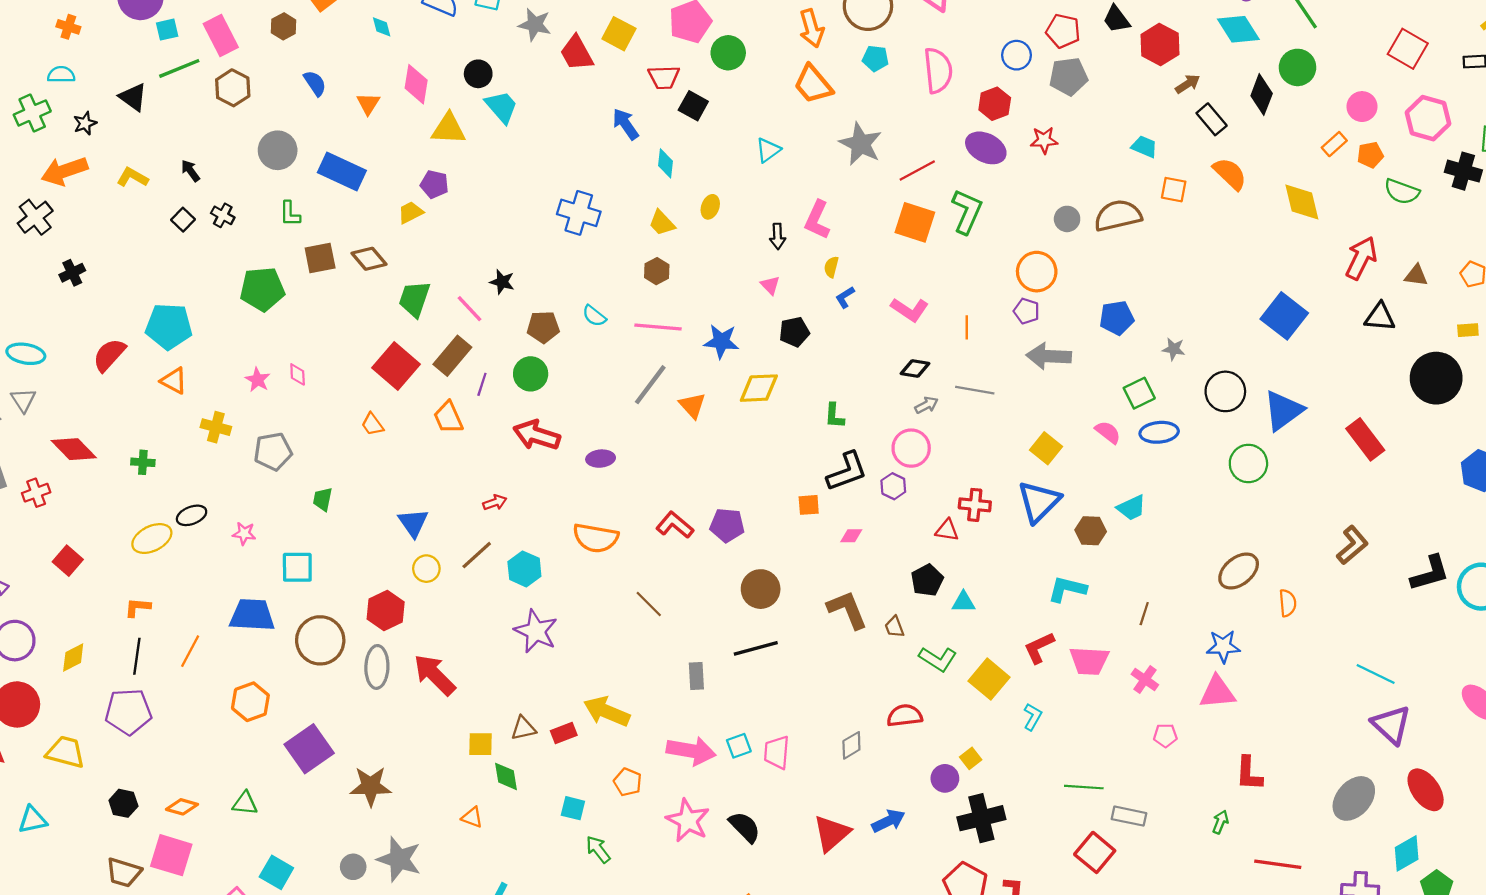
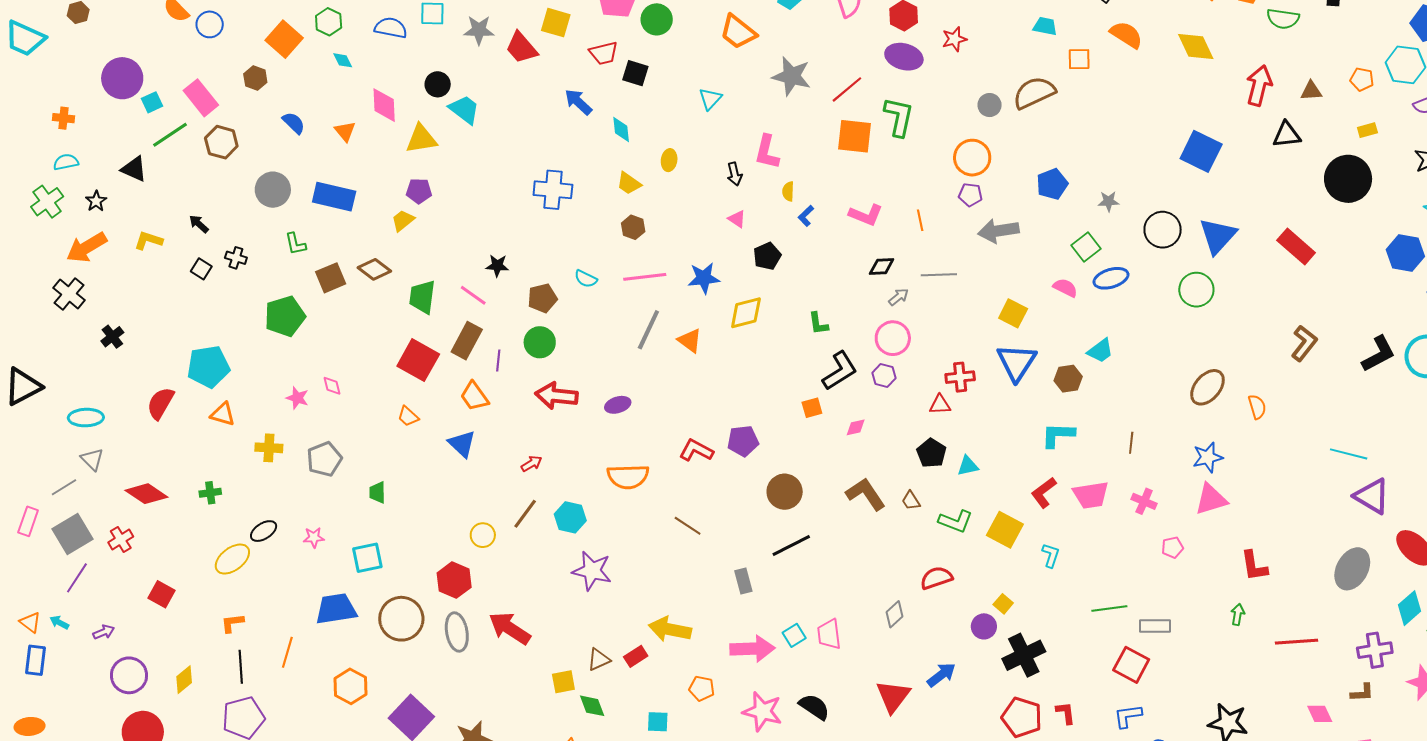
blue triangle: (413, 523) -> (462, 444), moved

